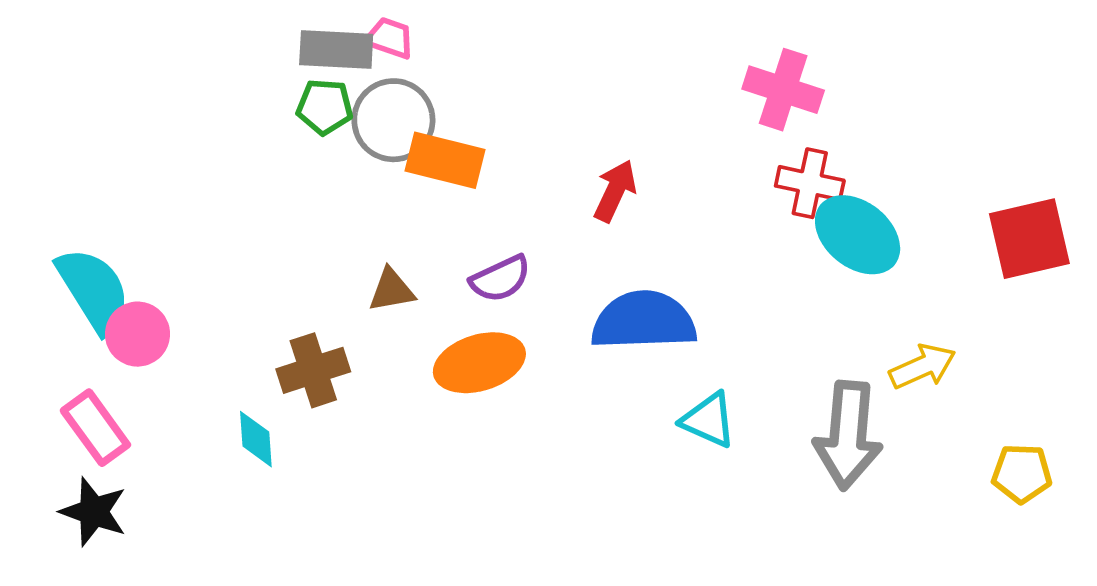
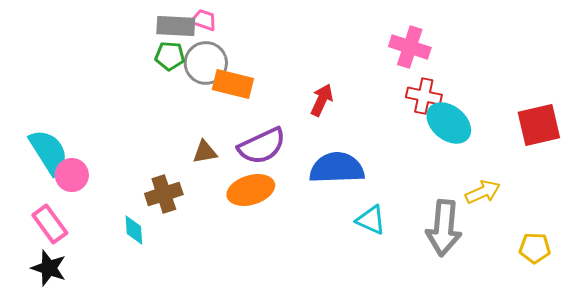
purple semicircle: (500, 279) -> (262, 146), size x1.5

